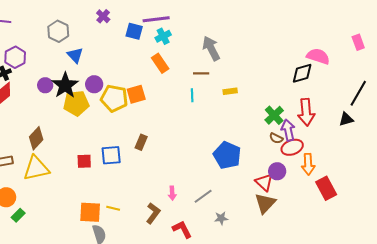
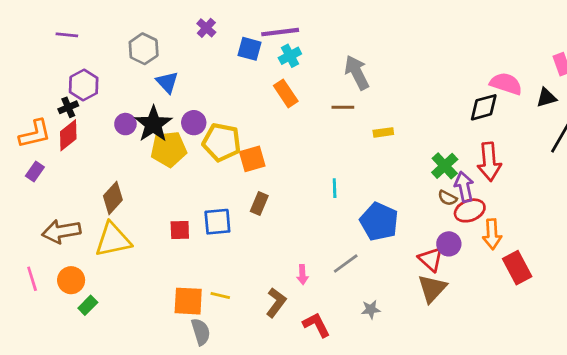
orange square: (136, 94) -> (252, 159), moved
cyan line: (192, 95) -> (335, 188), moved
black triangle: (346, 119) -> (546, 98), moved
gray line: (203, 196) -> (346, 263), moved

